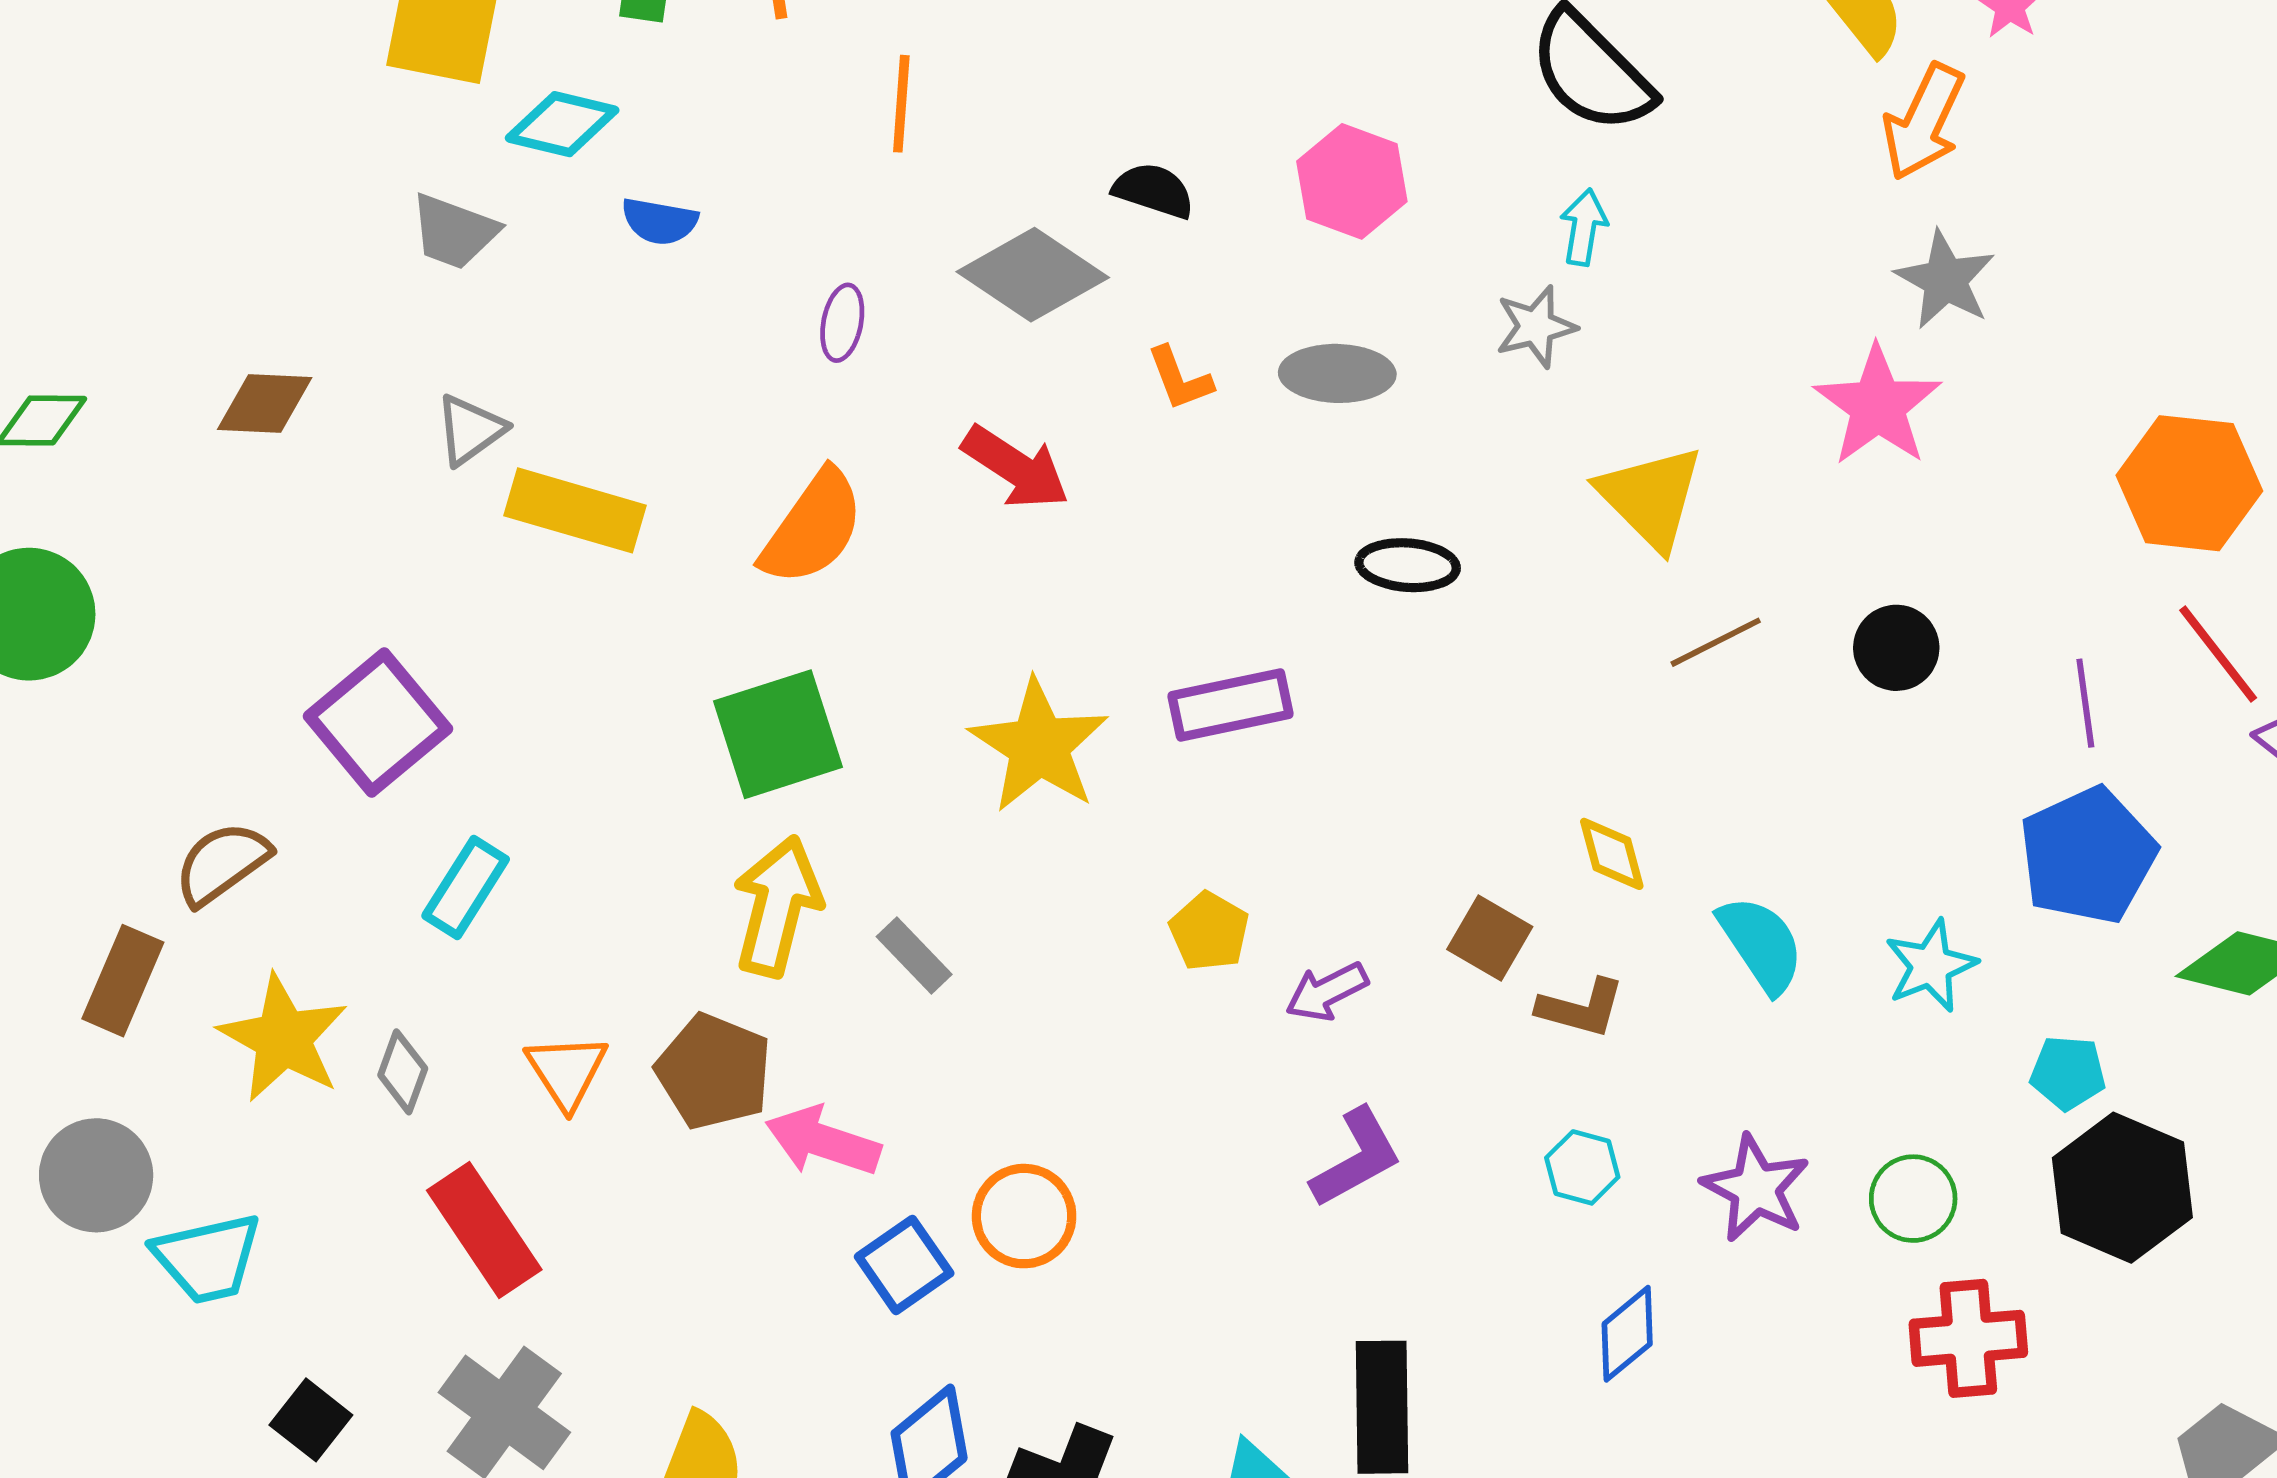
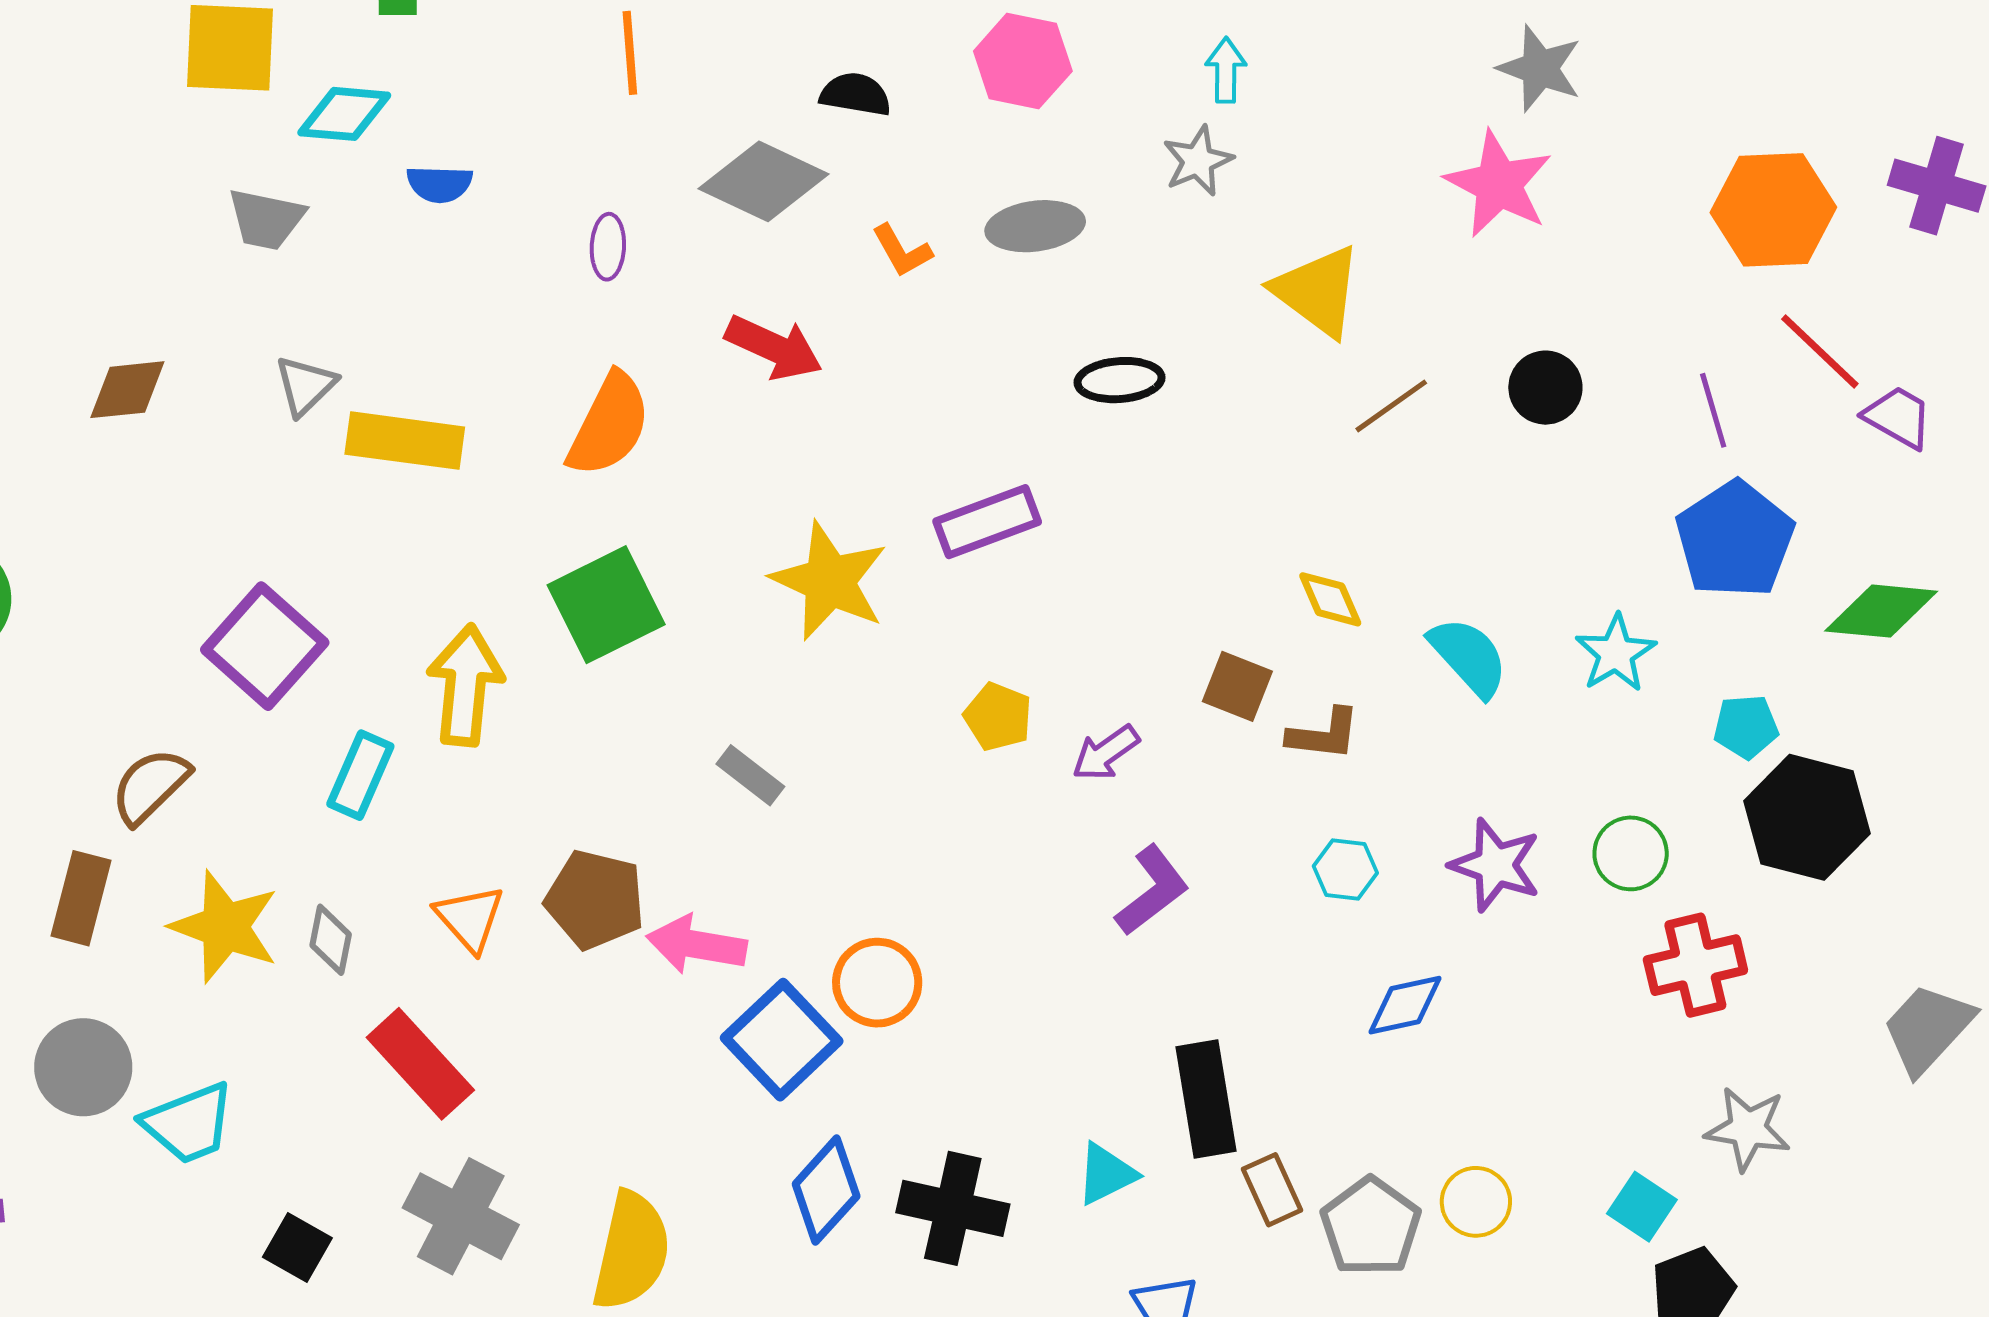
yellow arrow: (777, 906) -> (465, 685), moved
blue square: (904, 1265) -> (782, 1040), size x1.4
blue diamond: (1627, 1334) -> (1405, 1005), turned 36

